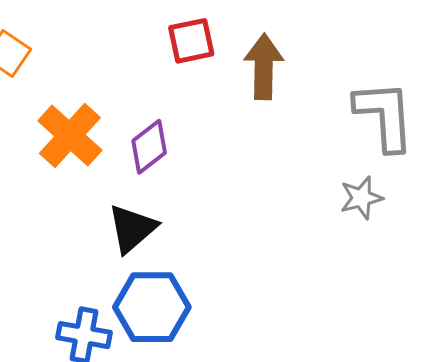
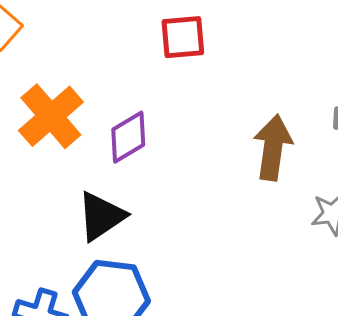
brown arrow: (264, 67) -> (273, 147), moved

